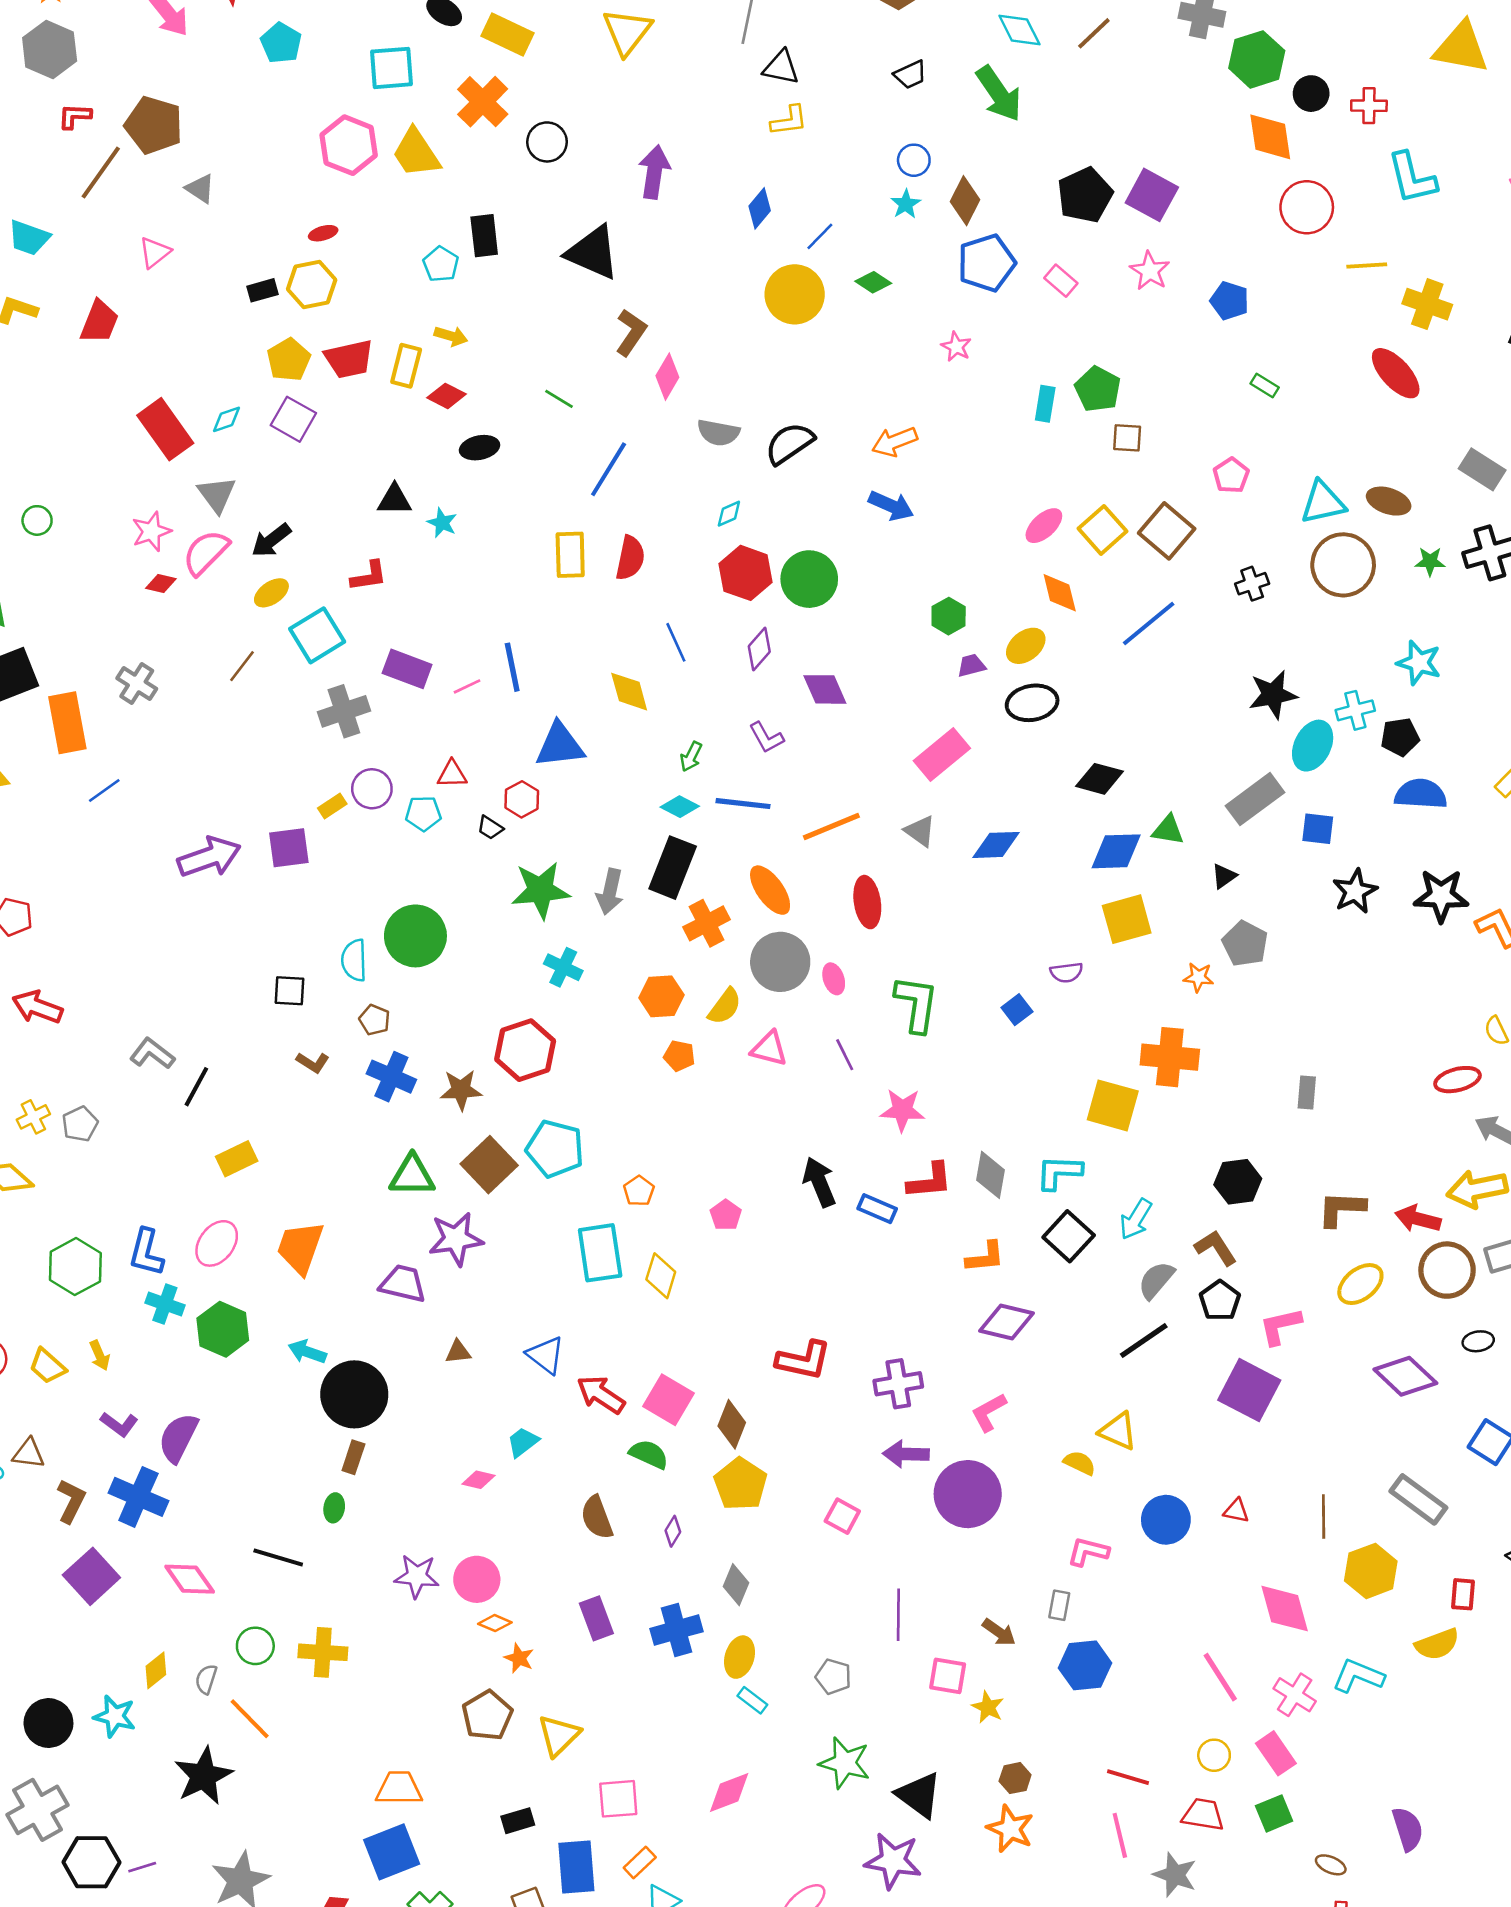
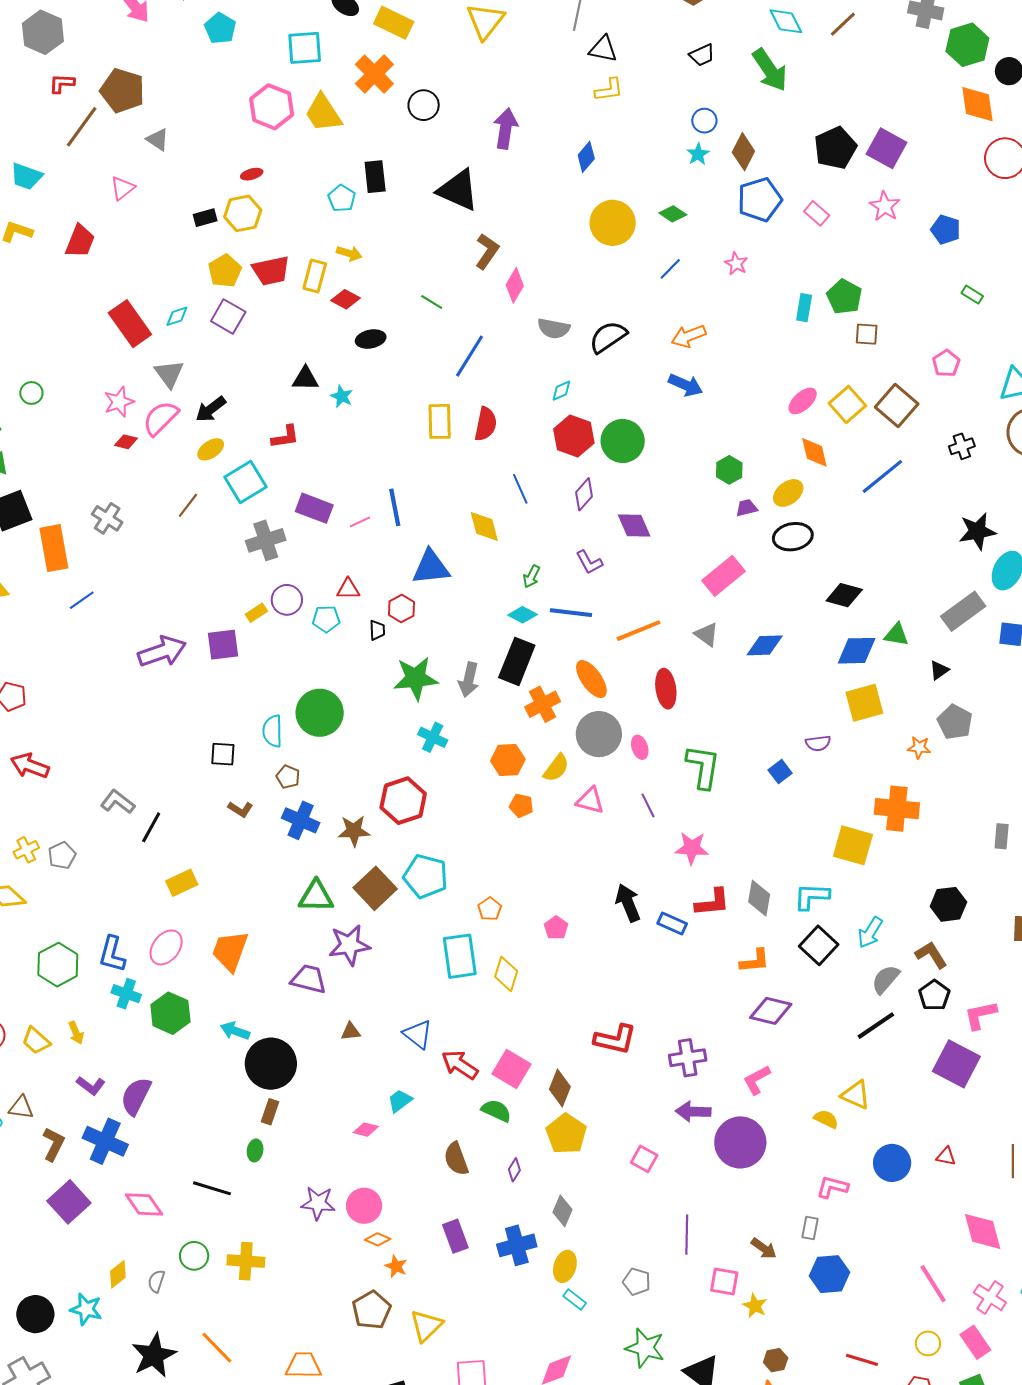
blue line: (820, 236) -> (670, 269), moved
black trapezoid: (490, 828) -> (377, 630), turned -125
orange line: (250, 1719) -> (217, 1348), moved

